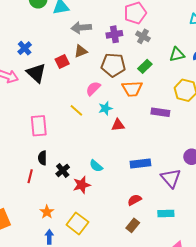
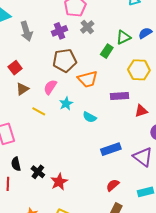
gray arrow: (81, 28) -> (26, 31), turned -90
gray cross: (143, 36) -> (87, 27), turned 32
brown triangle: (81, 51) -> (22, 89), moved
green rectangle: (145, 66) -> (107, 51), moved
red triangle: (118, 125) -> (141, 111), moved
cyan semicircle: (96, 166) -> (90, 117), moved

